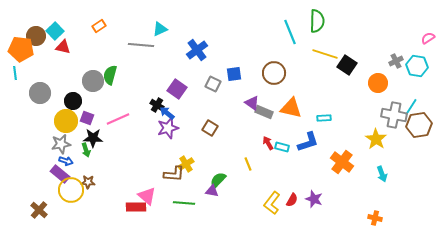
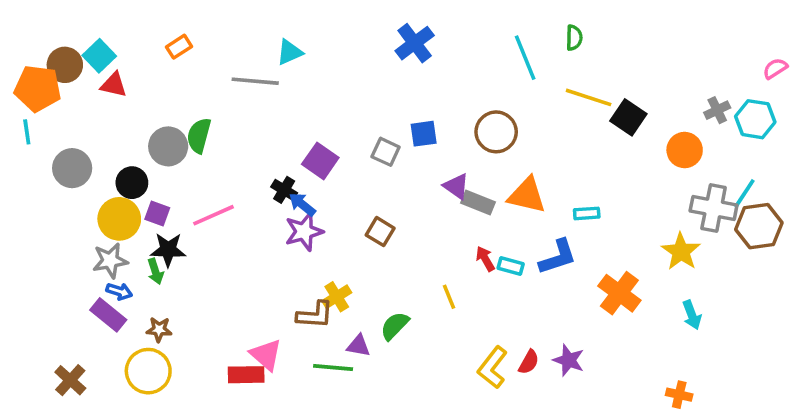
green semicircle: (317, 21) -> (574, 38), size x0.6
blue cross: (197, 50) -> (415, 43), moved
yellow circle: (71, 190) -> (148, 371), moved
purple triangle: (212, 191) -> (358, 346), moved

